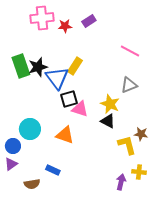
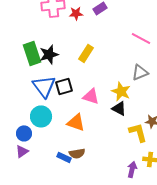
blue triangle: (57, 78) -> (44, 86), moved
black square: (69, 99) -> (64, 86), moved
brown semicircle: (32, 184) -> (77, 153), moved

